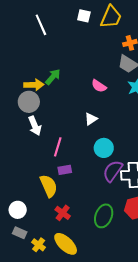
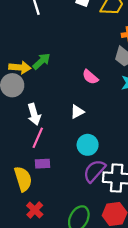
white arrow: (35, 126) -> (34, 114), moved

